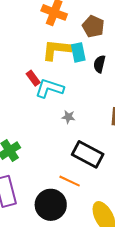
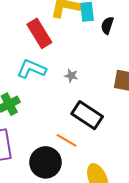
red rectangle: (33, 78) -> (39, 33), size x1.8
cyan L-shape: (49, 88) -> (31, 69), moved

